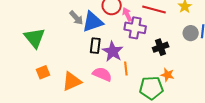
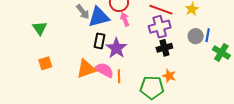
pink arrow: (127, 14) -> (125, 19), moved
purple cross: (135, 28) -> (160, 27), moved, turned -30
green triangle: (35, 38) -> (40, 28), size x0.7
orange line: (126, 69) -> (119, 76), moved
orange triangle: (72, 81) -> (86, 69), moved

